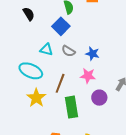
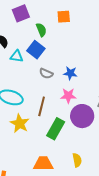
cyan triangle: (46, 50) -> (17, 56), moved
purple circle: (99, 98) -> (82, 116), size x1.5
green rectangle: (71, 107) -> (56, 129), turned 45

